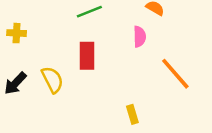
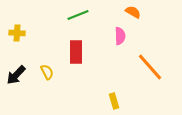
yellow semicircle: (52, 80) -> (47, 72), size x0.7

